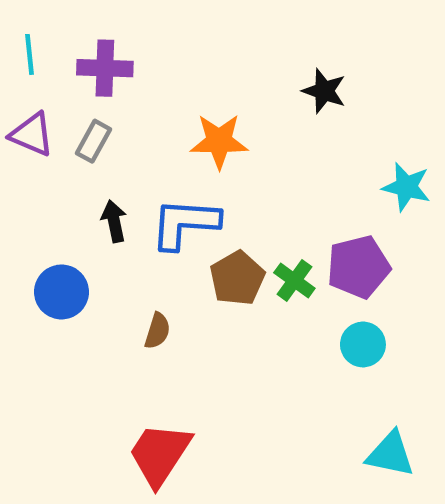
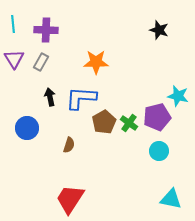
black star: (324, 91) -> (159, 30), moved
purple triangle: (32, 134) -> (14, 59), turned 35
cyan star: (406, 187) -> (178, 96), moved

